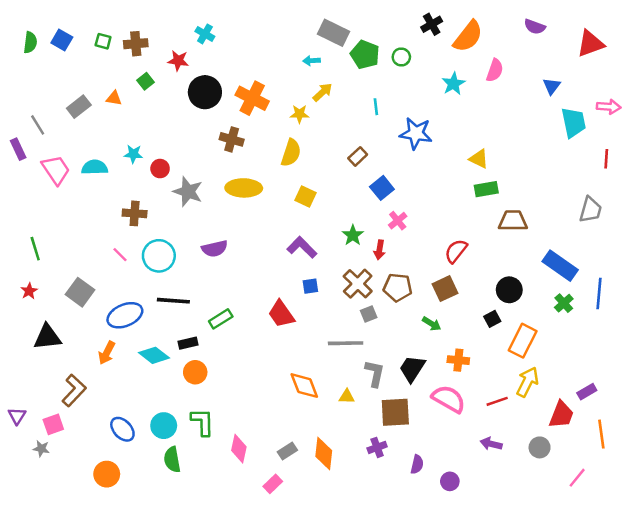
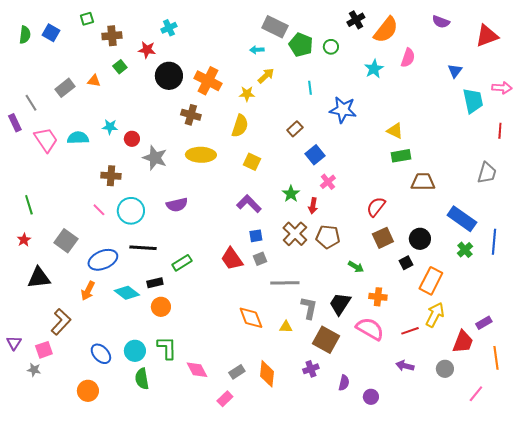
cyan cross: (205, 34) -> (169, 28), turned 35
green square: (103, 41) -> (87, 19), moved, turned -32
brown square: (445, 289) -> (383, 238), moved
gray square: (369, 314) -> (260, 259), moved
brown square: (395, 412) -> (326, 340), turned 32
pink diamond: (239, 449) -> (197, 370), turned -40

